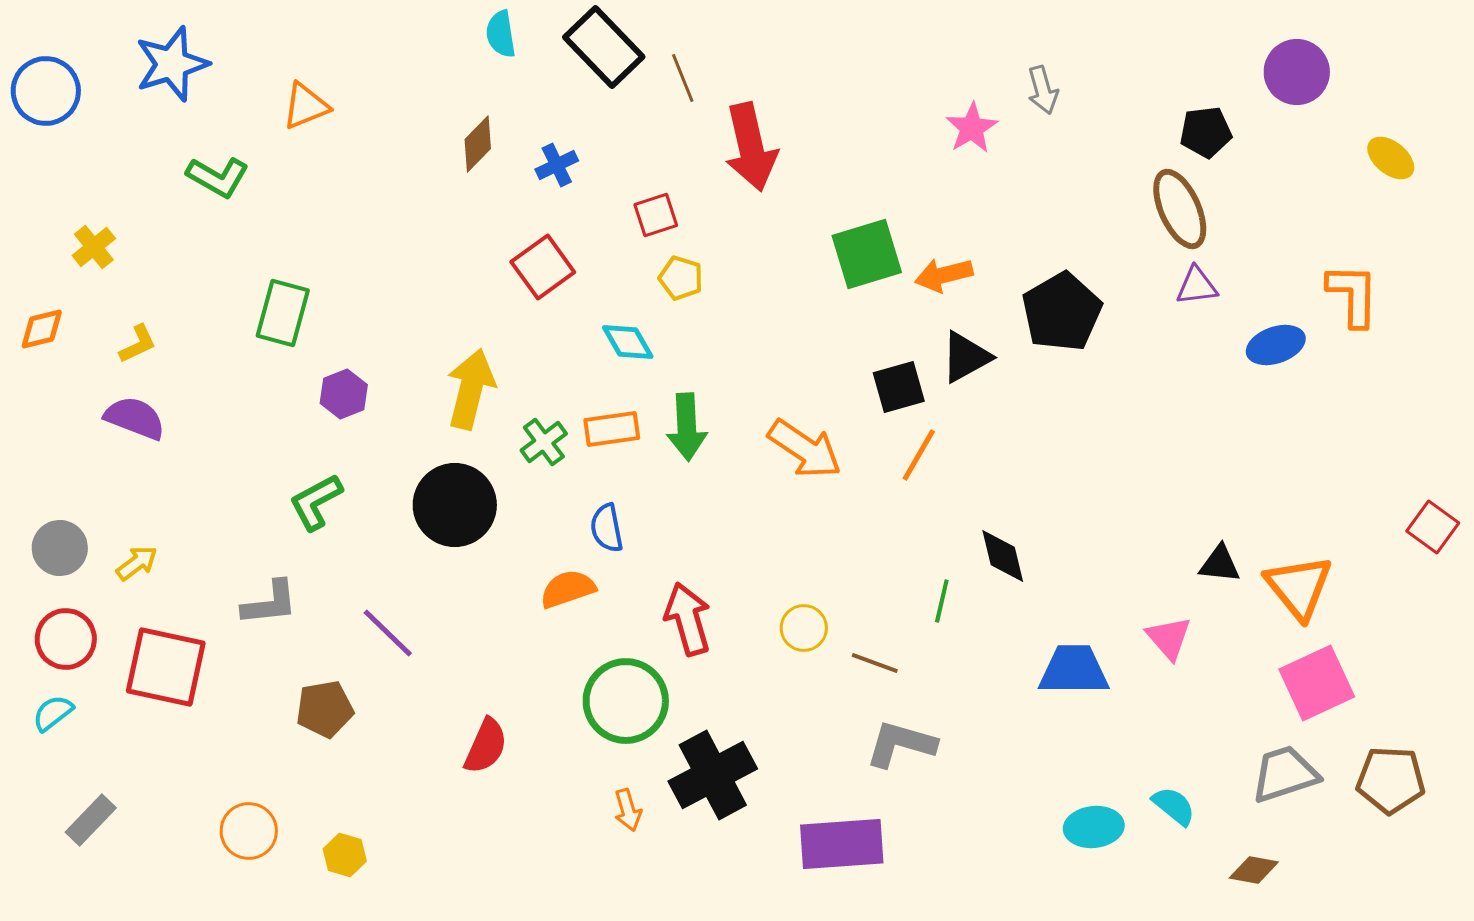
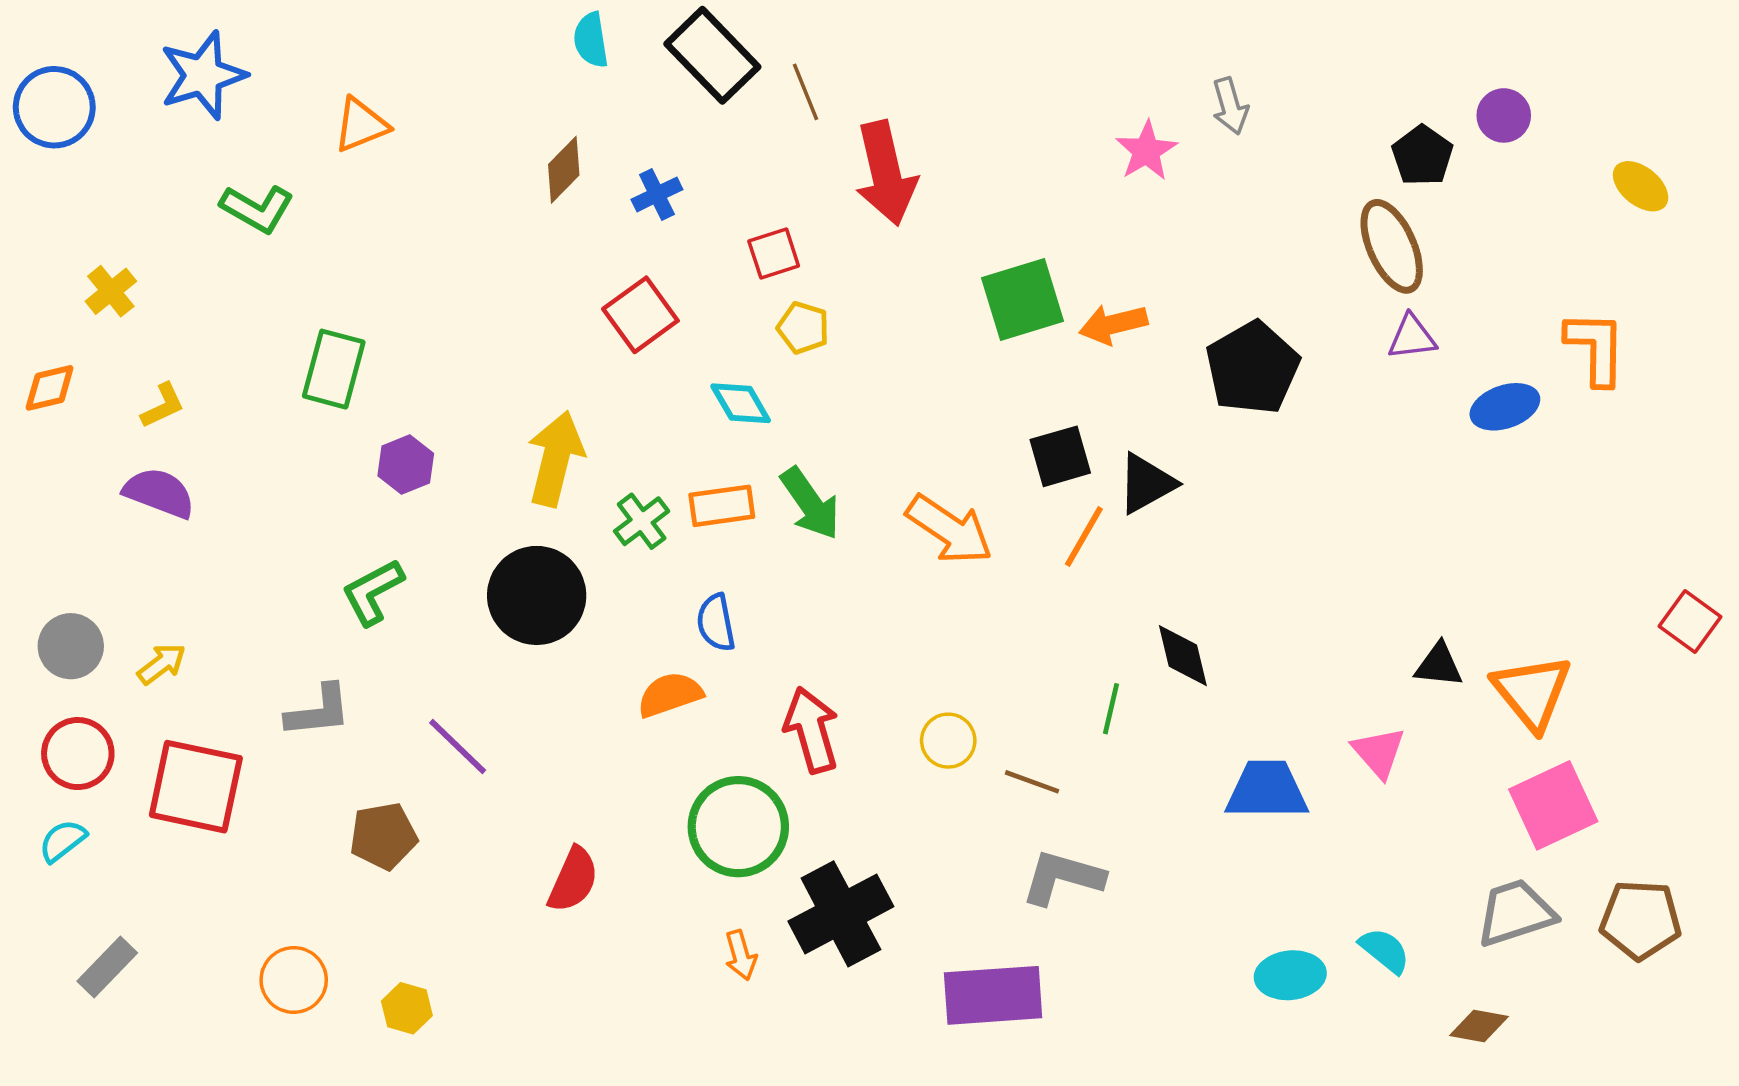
purple circle: (1297, 72) -> (1504, 115), moved, size x0.7
black pentagon: (1206, 132) -> (1422, 156), turned -30
black triangle: (966, 357) -> (1146, 483), moved
green arrow: (687, 427) -> (810, 503), turned -32

